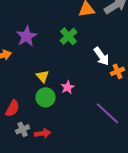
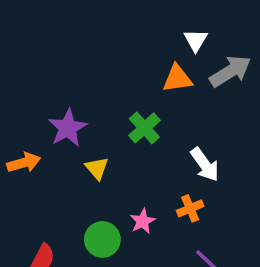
orange cross: (118, 71) -> (190, 208), moved
yellow triangle: (43, 76) -> (97, 168), moved

